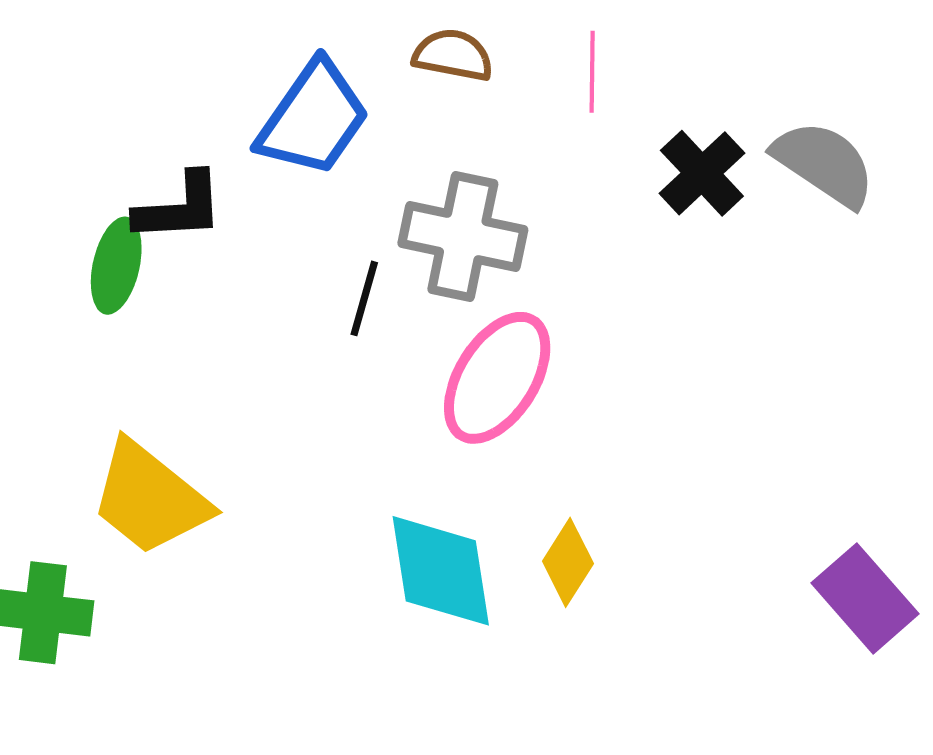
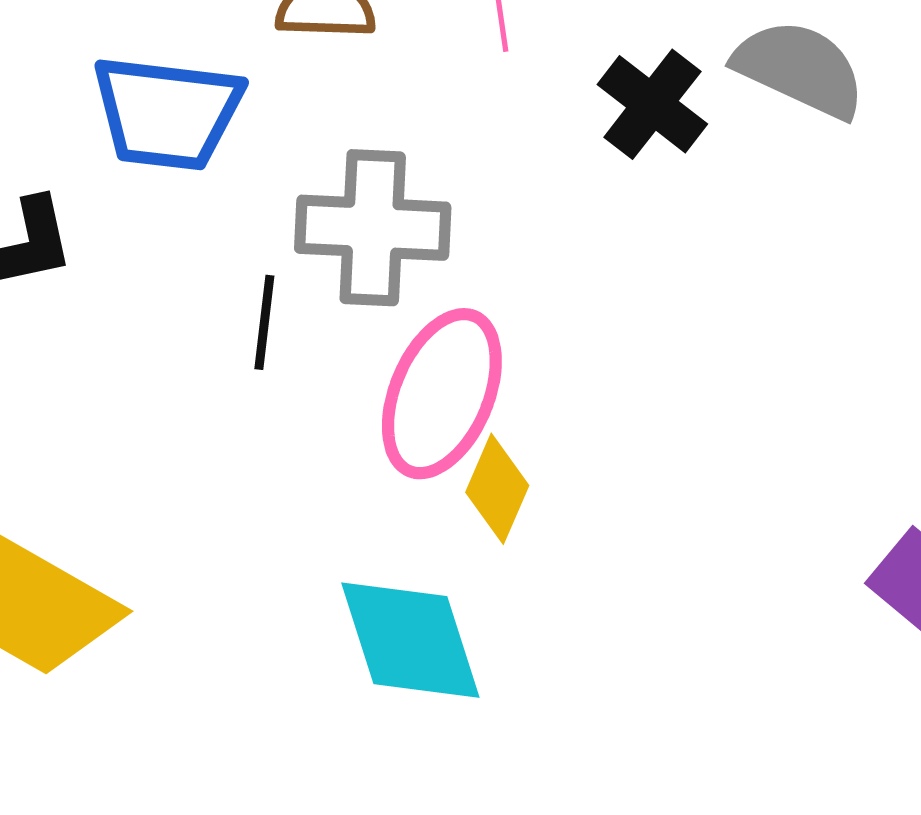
blue trapezoid: (313, 119) -> (167, 113), turned 71
yellow diamond: (568, 562) -> (497, 489), moved

